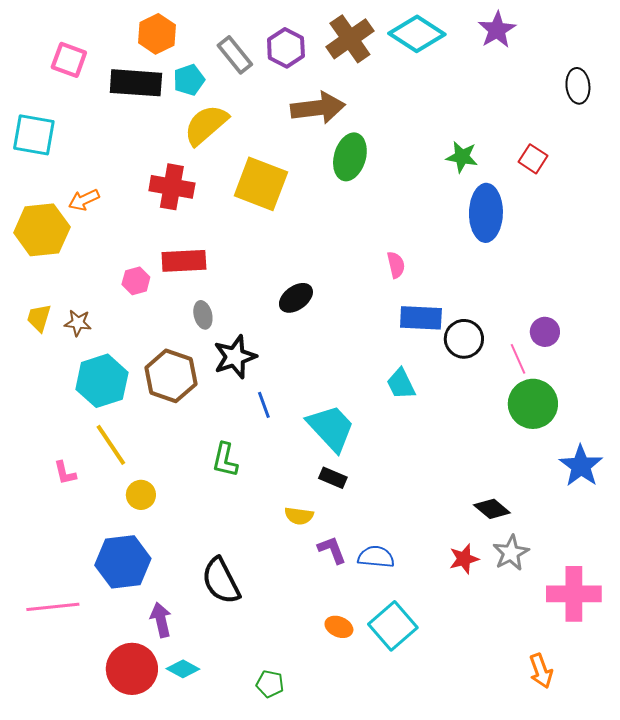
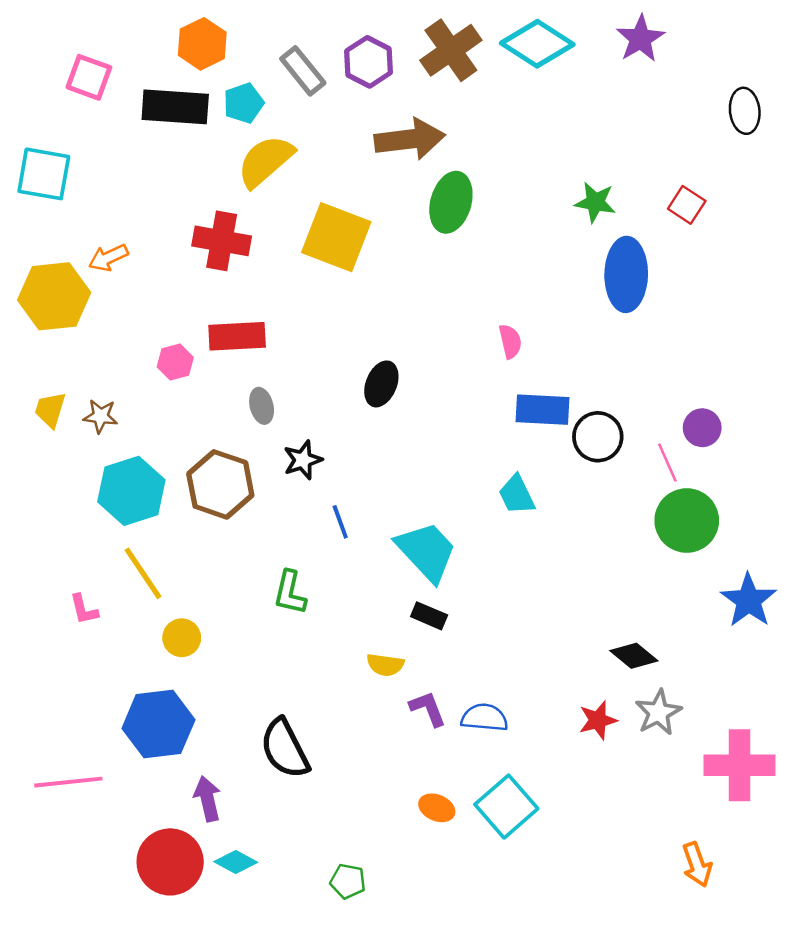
black ellipse: (296, 298) -> (381, 384), turned -32
black star: (235, 357) -> (303, 460), size x0.7

